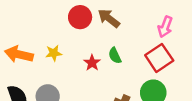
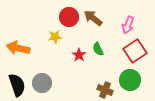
pink arrow: (165, 27) -> (128, 25), moved
yellow star: (54, 53) -> (55, 37), moved

